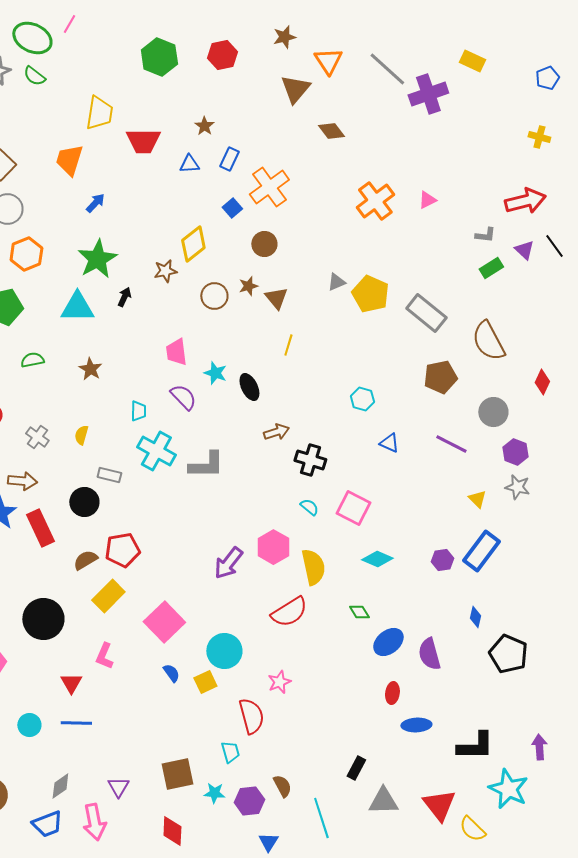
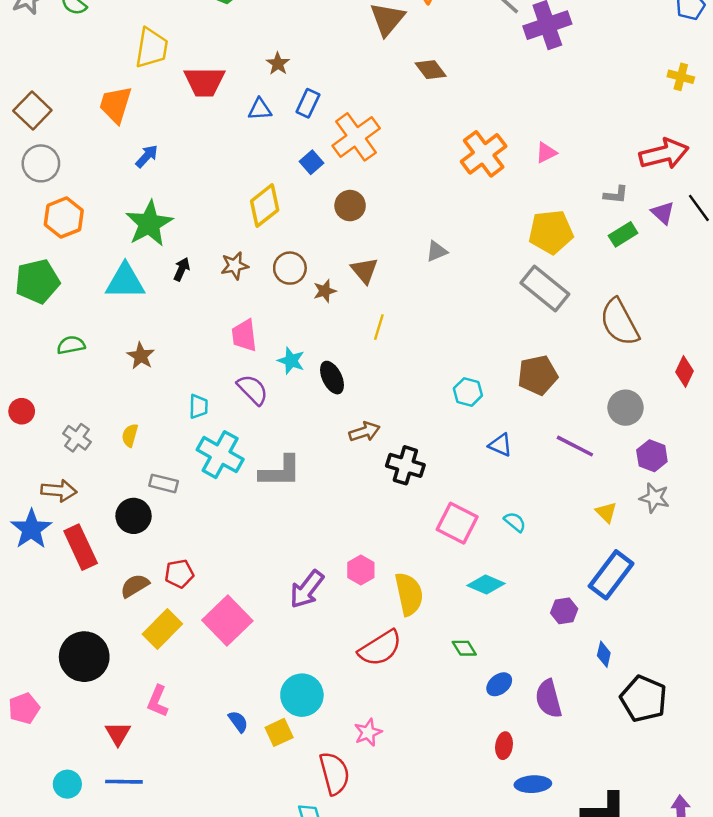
brown star: (165, 271) -> (235, 266), moved
brown star: (248, 286) -> (325, 291), moved
yellow pentagon: (370, 294) -> (551, 232), moved, turned -30
brown pentagon: (440, 377) -> (538, 375), moved
cyan semicircle: (309, 507) -> (515, 522), moved
pink hexagon: (273, 547) -> (361, 570), size x0.7
red pentagon: (122, 550) -> (179, 574), size x0.7
purple hexagon: (442, 560) -> (564, 611), moved
pink square: (164, 622) -> (227, 621), moved
blue ellipse: (388, 642) -> (499, 684), size x0.7

